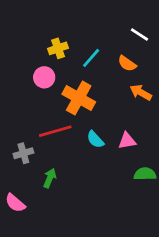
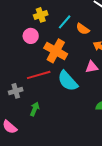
orange semicircle: (127, 64) -> (83, 29), moved
cyan semicircle: (95, 139) -> (68, 81), size x1.6
pink triangle: (127, 141) -> (92, 67), moved

